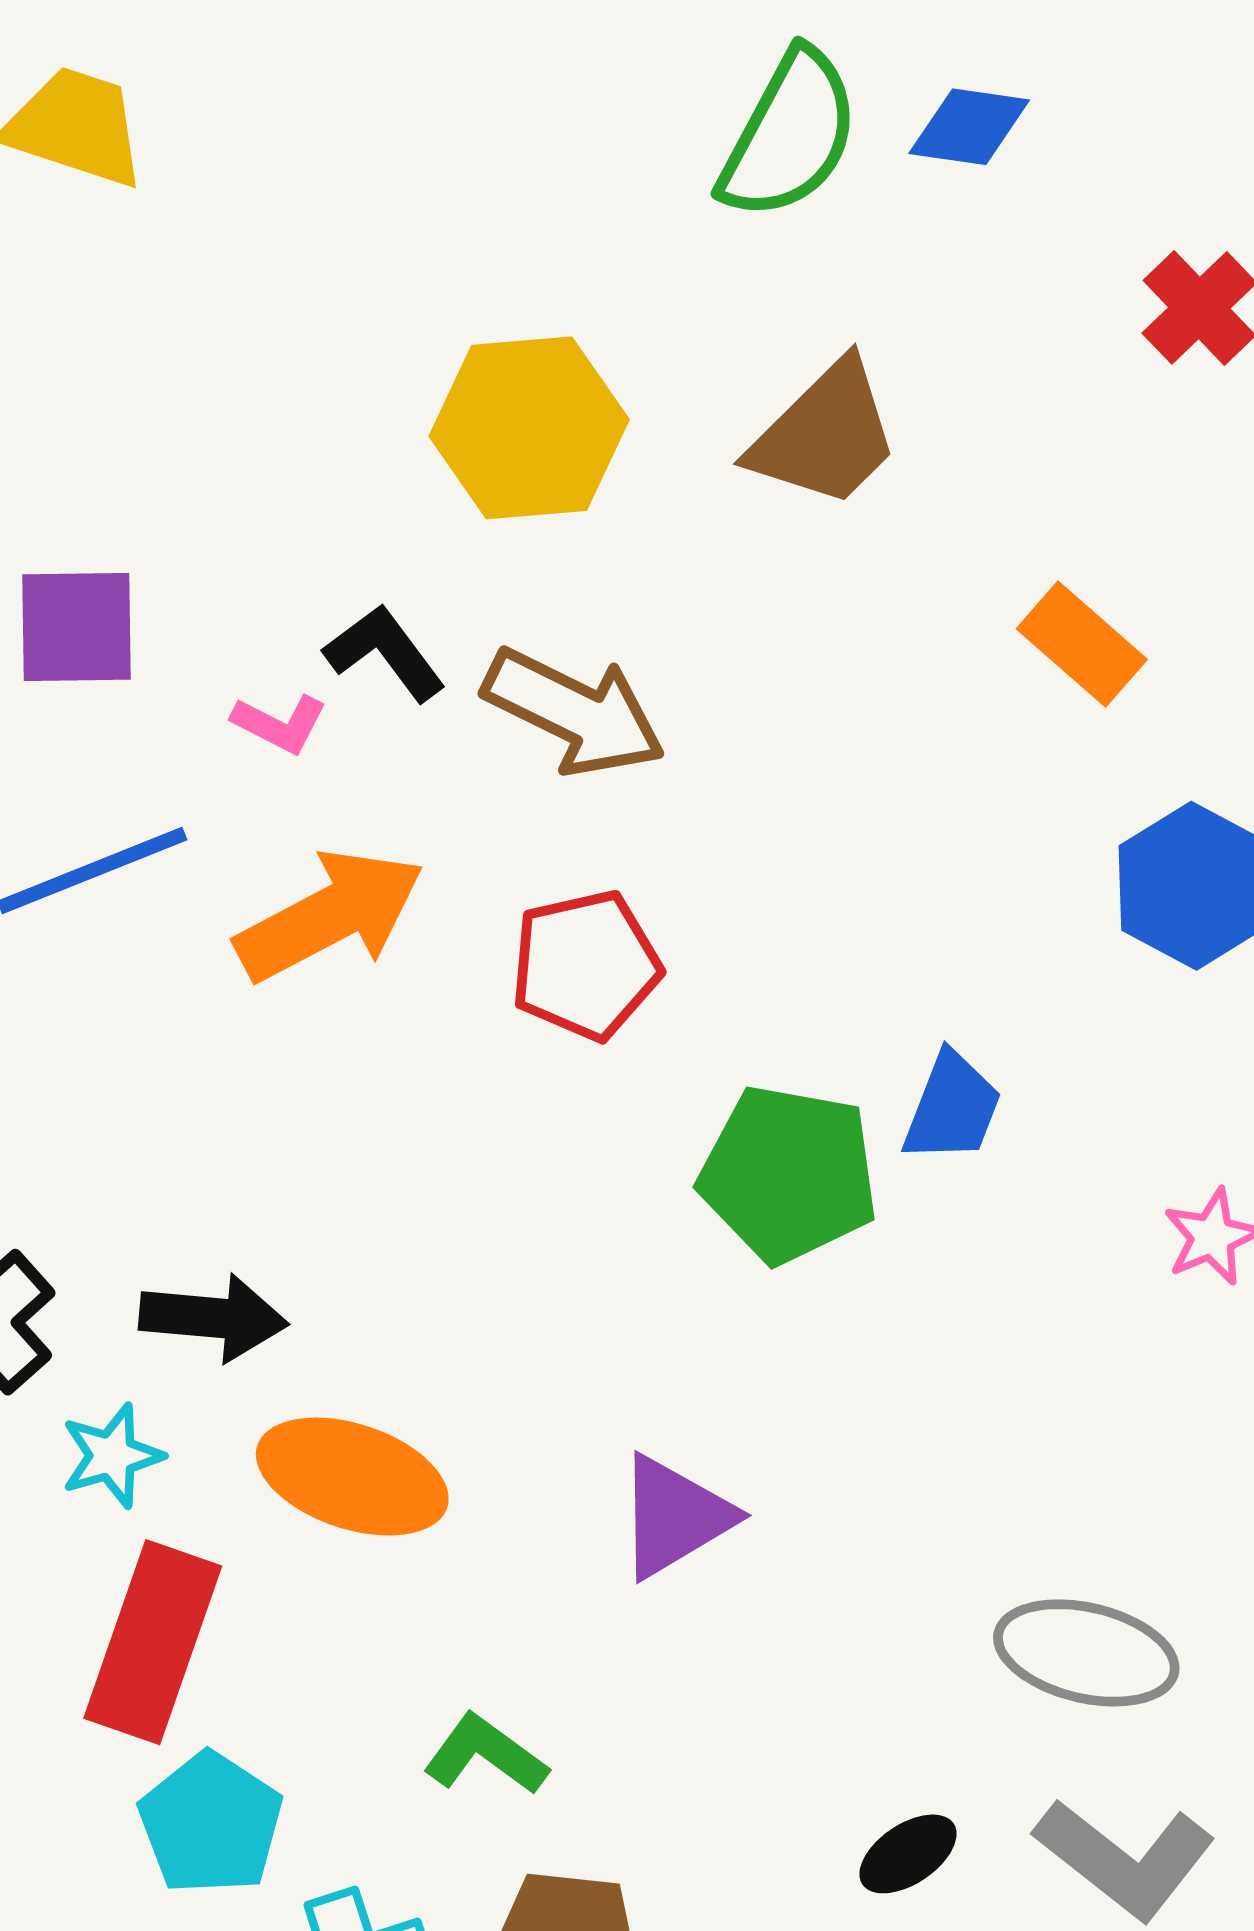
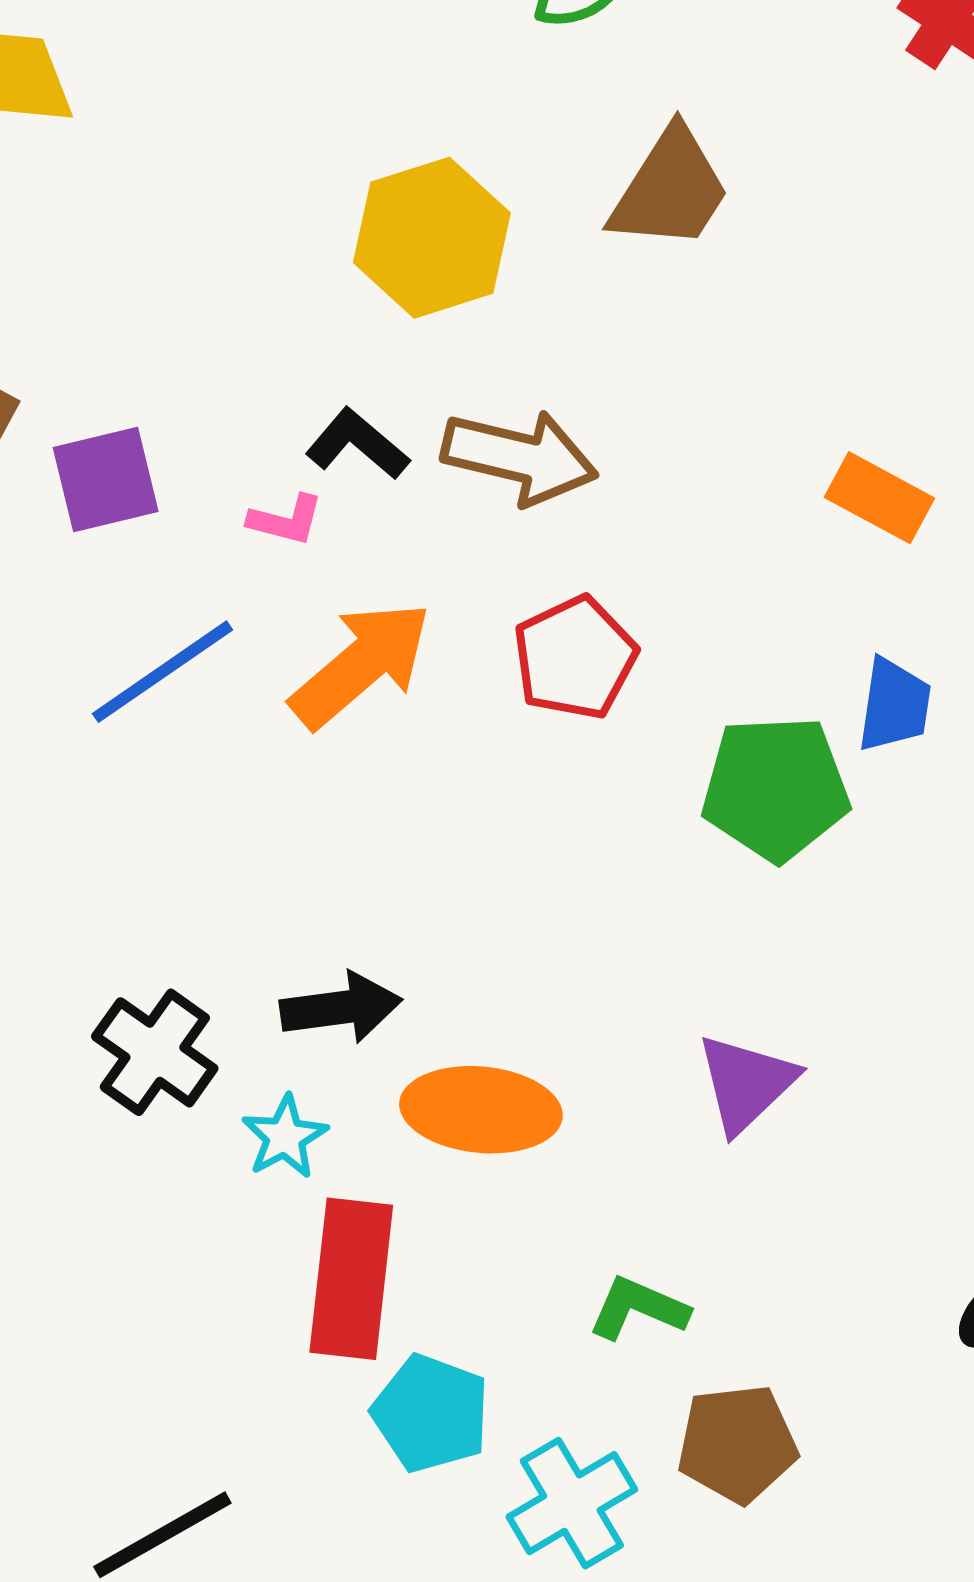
orange rectangle: (1082, 644) -> (879, 498), moved

